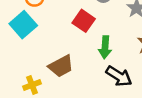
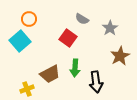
green arrow: (105, 47) -> (75, 68), moved
black arrow: (119, 76) -> (96, 82), turned 50

